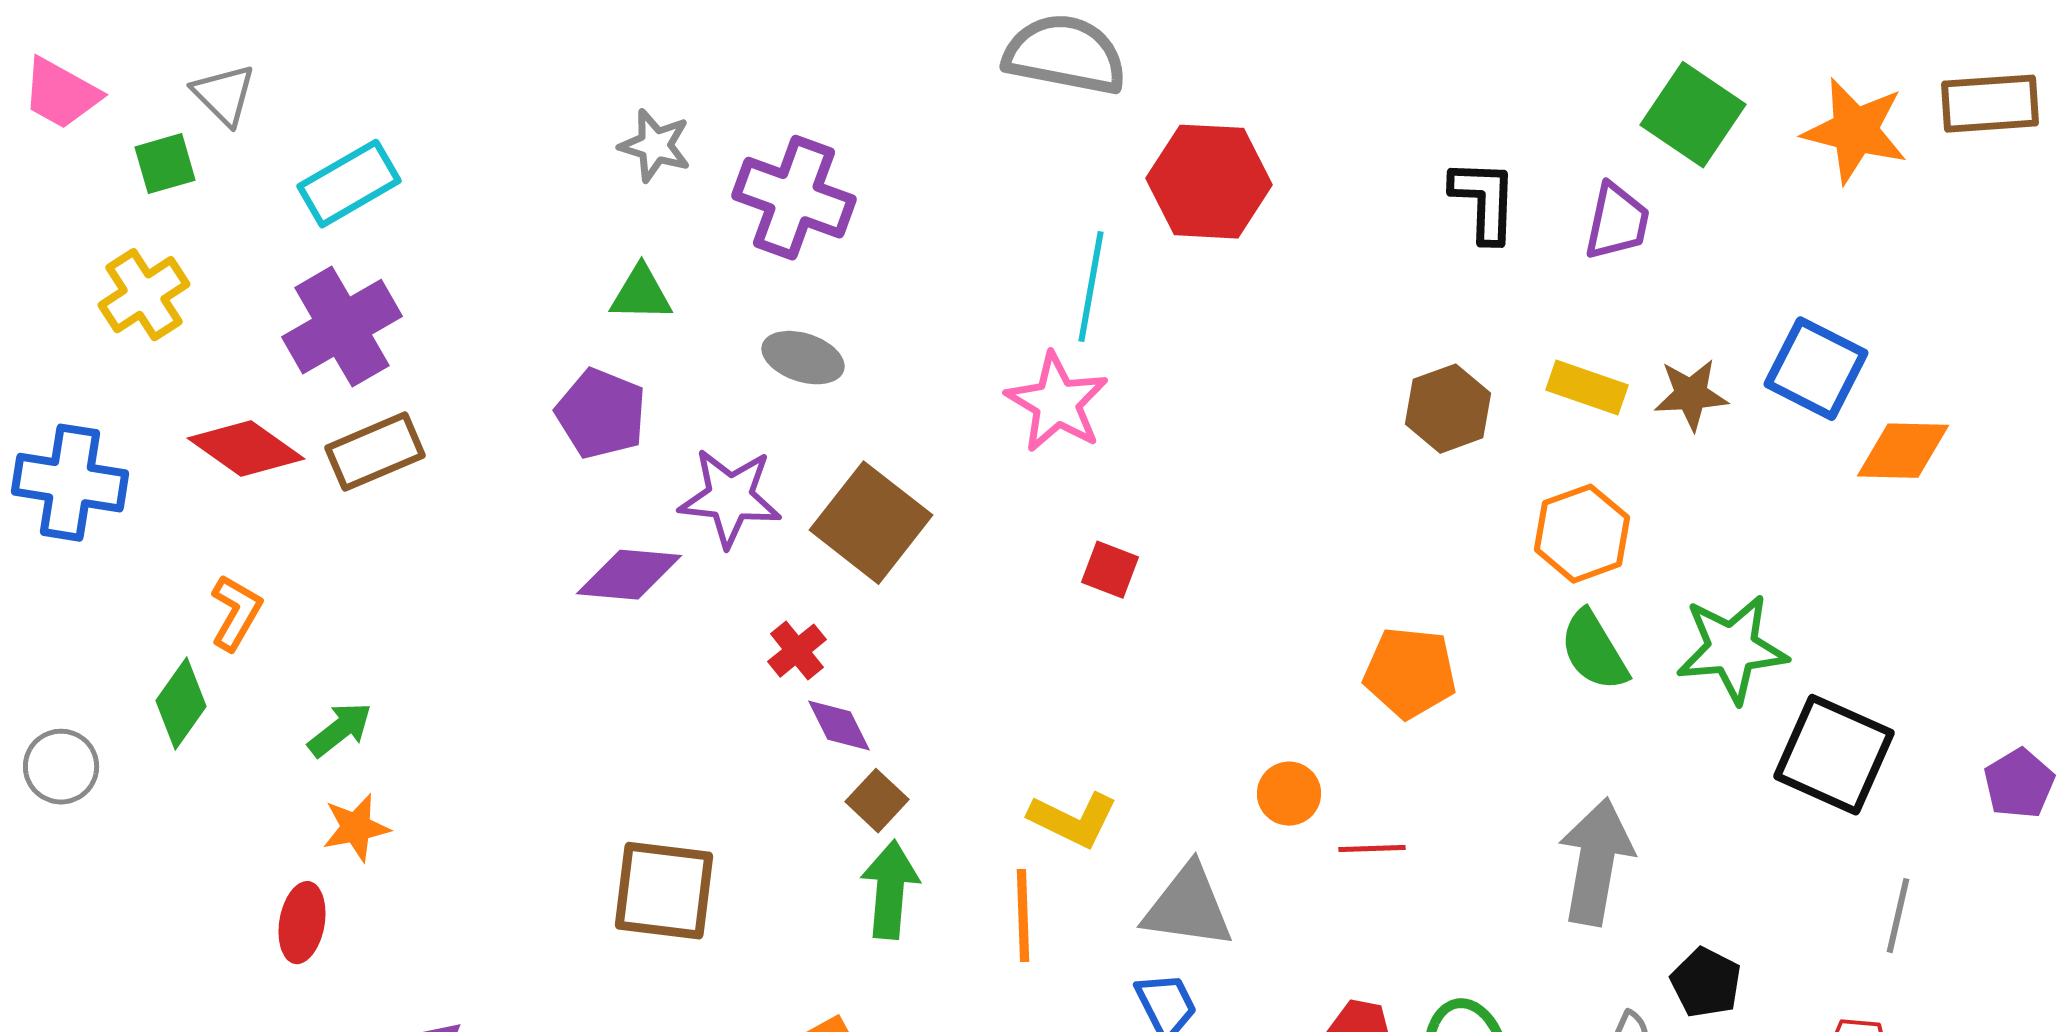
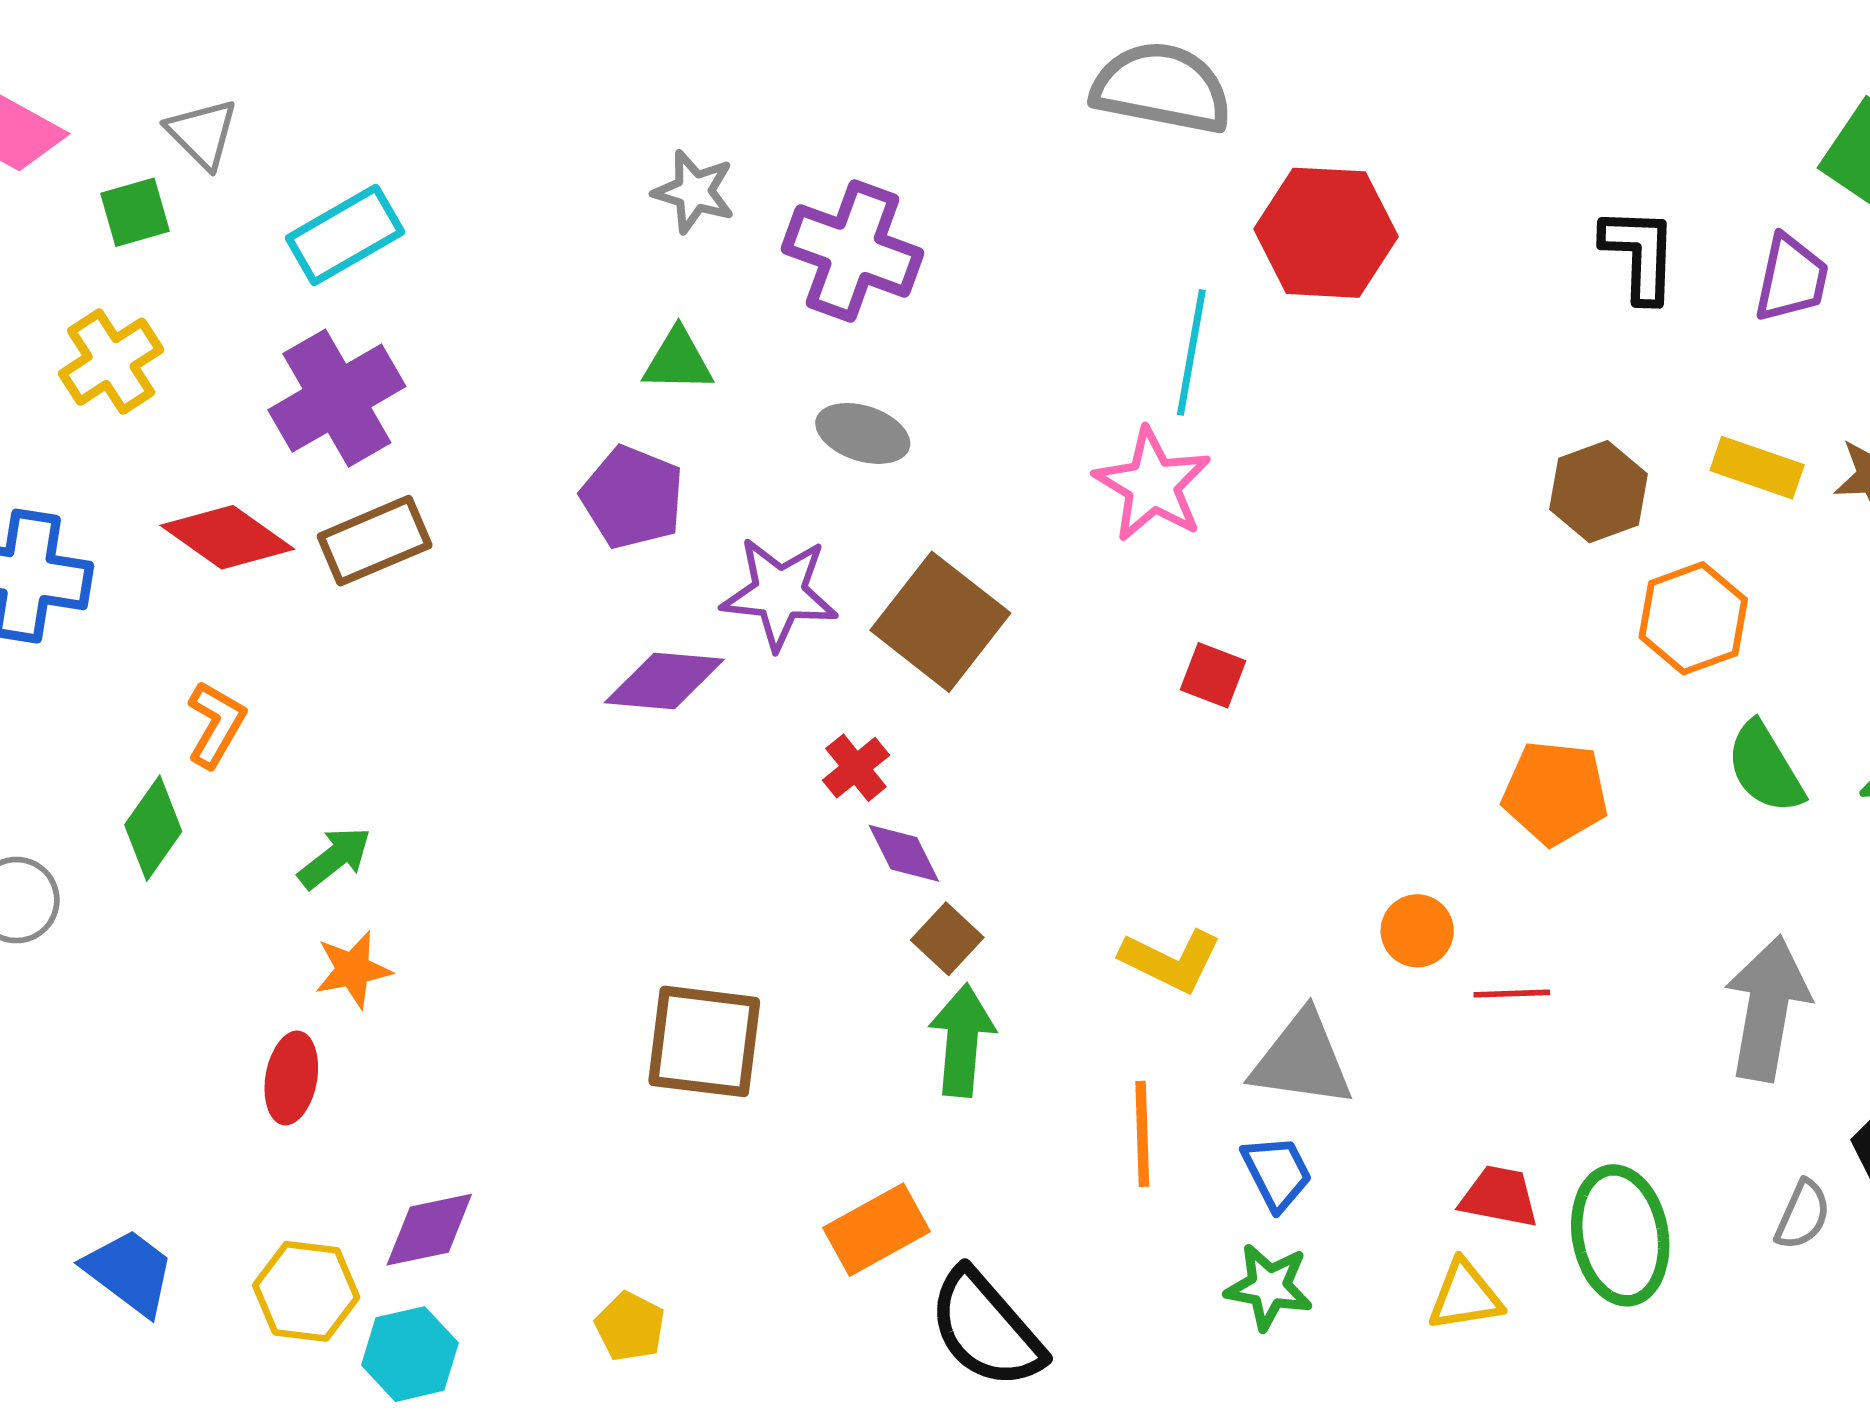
orange hexagon: (1582, 534) -> (1693, 618), moved
orange line: (1023, 916) -> (1142, 1134), moved

